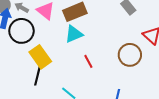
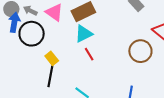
yellow rectangle: (40, 57) -> (52, 58), size x0.6
red line: (88, 61) -> (89, 54), moved

